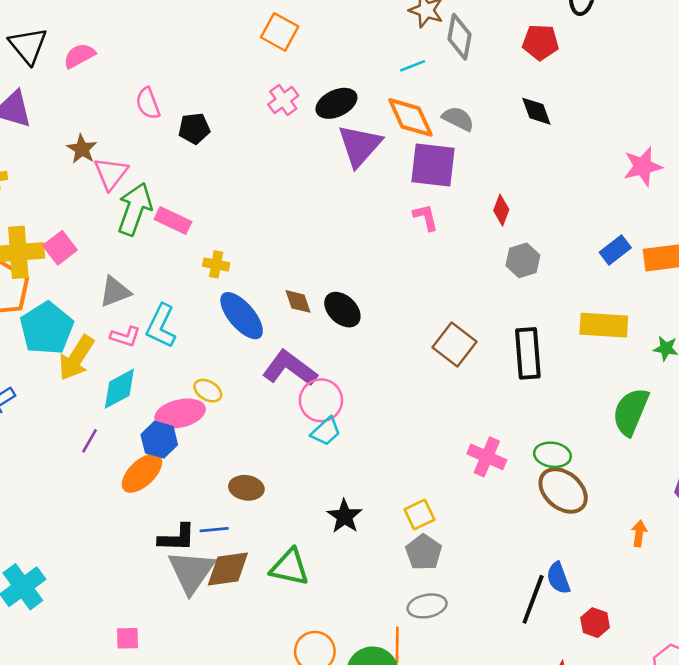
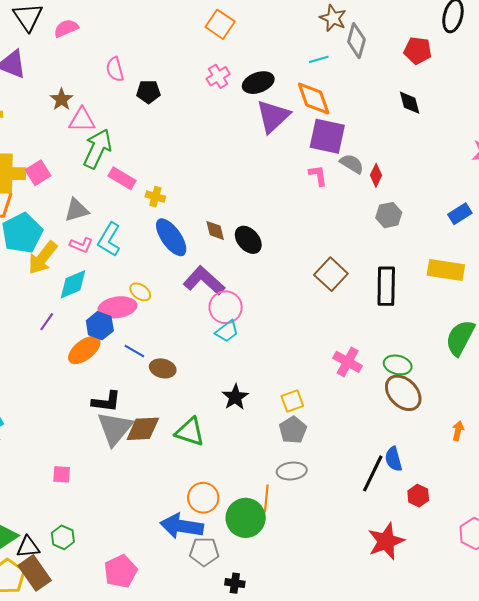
gray semicircle: (458, 119) -> (352, 164), moved
pink triangle: (111, 173) -> (82, 120), turned 48
pink rectangle: (173, 221) -> (122, 178), moved
blue line: (214, 530) -> (134, 351), moved, turned 30

